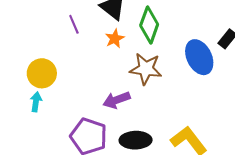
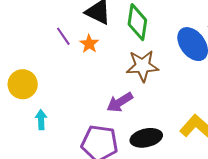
orange star: (115, 39) -> (89, 44), moved
yellow circle: (42, 73) -> (23, 84), moved

